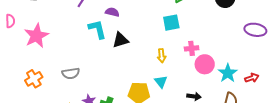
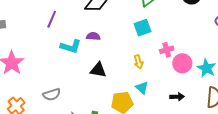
purple semicircle: (112, 12) -> (93, 36), moved
cyan L-shape: (97, 29) -> (71, 46), turned 130
black triangle: (120, 40) -> (98, 70), moved, turned 36

